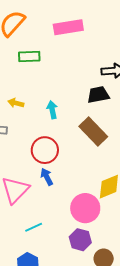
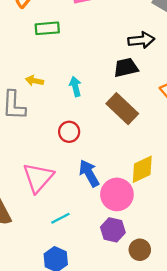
red circle: (45, 150) -> (69, 132), size x0.7
blue arrow: (47, 177) -> (89, 173), moved, size x1.4

